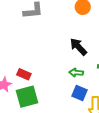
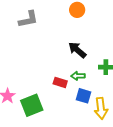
red rectangle: (24, 74) -> (60, 82), moved

